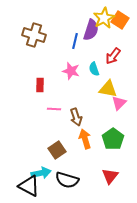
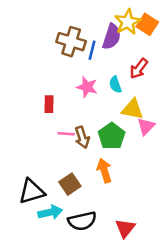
brown cross: (34, 35) -> (71, 42), moved
brown arrow: (76, 117) -> (82, 137), moved
green pentagon: (113, 139) -> (112, 136), moved
red triangle: (110, 176) -> (125, 228), moved
black semicircle: (67, 180) -> (82, 221), turned -30
black triangle: (29, 186) -> (32, 191), moved, turned -45

